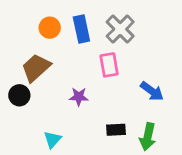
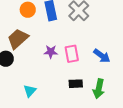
pink rectangle: (109, 65) -> (72, 54), moved
purple star: (79, 97) -> (51, 52), moved

